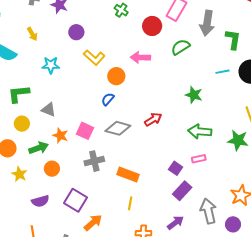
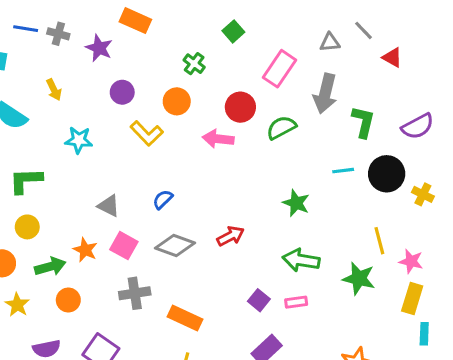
red circle: (152, 26) -> (240, 107), moved
orange circle: (116, 76) -> (177, 101), moved
gray triangle: (49, 110) -> (109, 206), moved
purple square: (176, 168) -> (259, 300), moved

